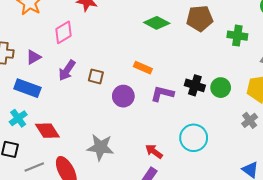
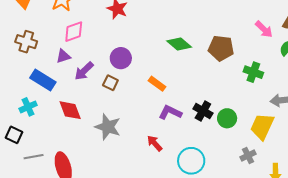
pink diamond: (64, 32) -> (74, 32), moved
purple triangle: (34, 57) -> (63, 56), moved
purple circle: (123, 96) -> (121, 58), moved
red diamond: (47, 131) -> (70, 110), moved
gray star: (100, 147) -> (108, 127), moved
red arrow: (154, 152) -> (155, 143), moved

